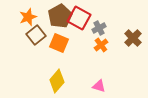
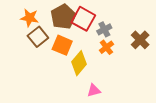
orange star: (28, 17) -> (30, 18), turned 30
yellow diamond: (57, 81) -> (79, 63), moved
pink triangle: (99, 86) -> (94, 90), moved, turned -32

